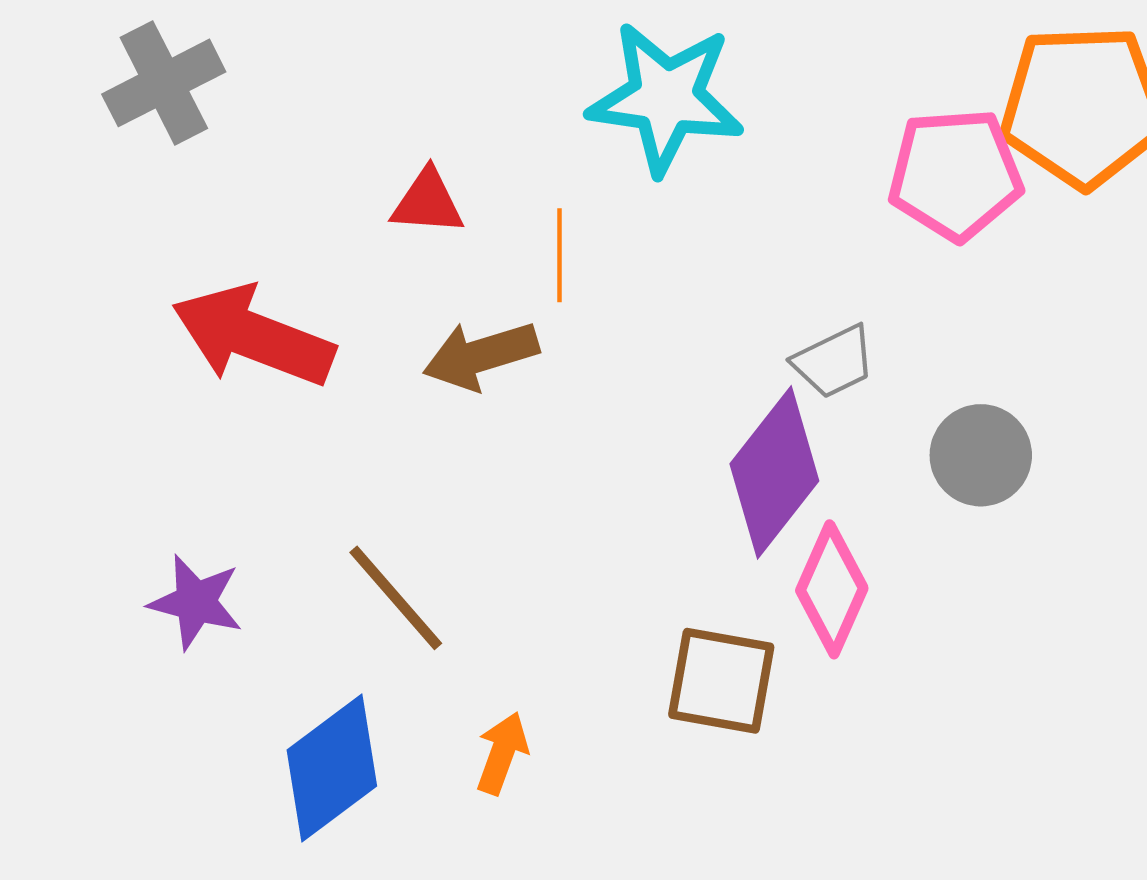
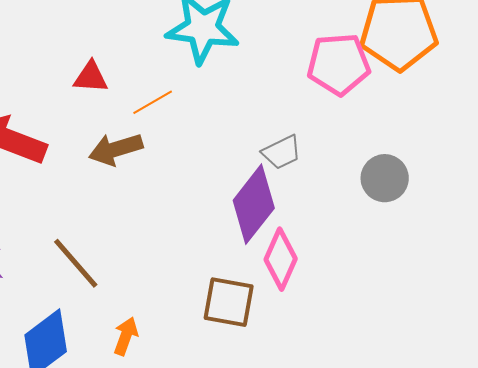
orange line: (560, 255) -> (153, 102), turned 60
gray circle: (981, 455) -> (385, 178), moved

